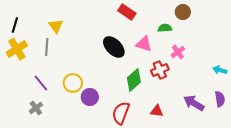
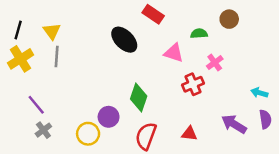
brown circle: (183, 12) -> (229, 19), moved
yellow triangle: (56, 26) -> (52, 31), moved
black ellipse: (114, 47) -> (124, 40), moved
cyan arrow: (220, 70) -> (259, 93), moved
green diamond: (134, 80) -> (139, 98), moved, turned -30
purple line: (41, 83) -> (36, 105), moved
yellow circle: (73, 83) -> (88, 134), moved

